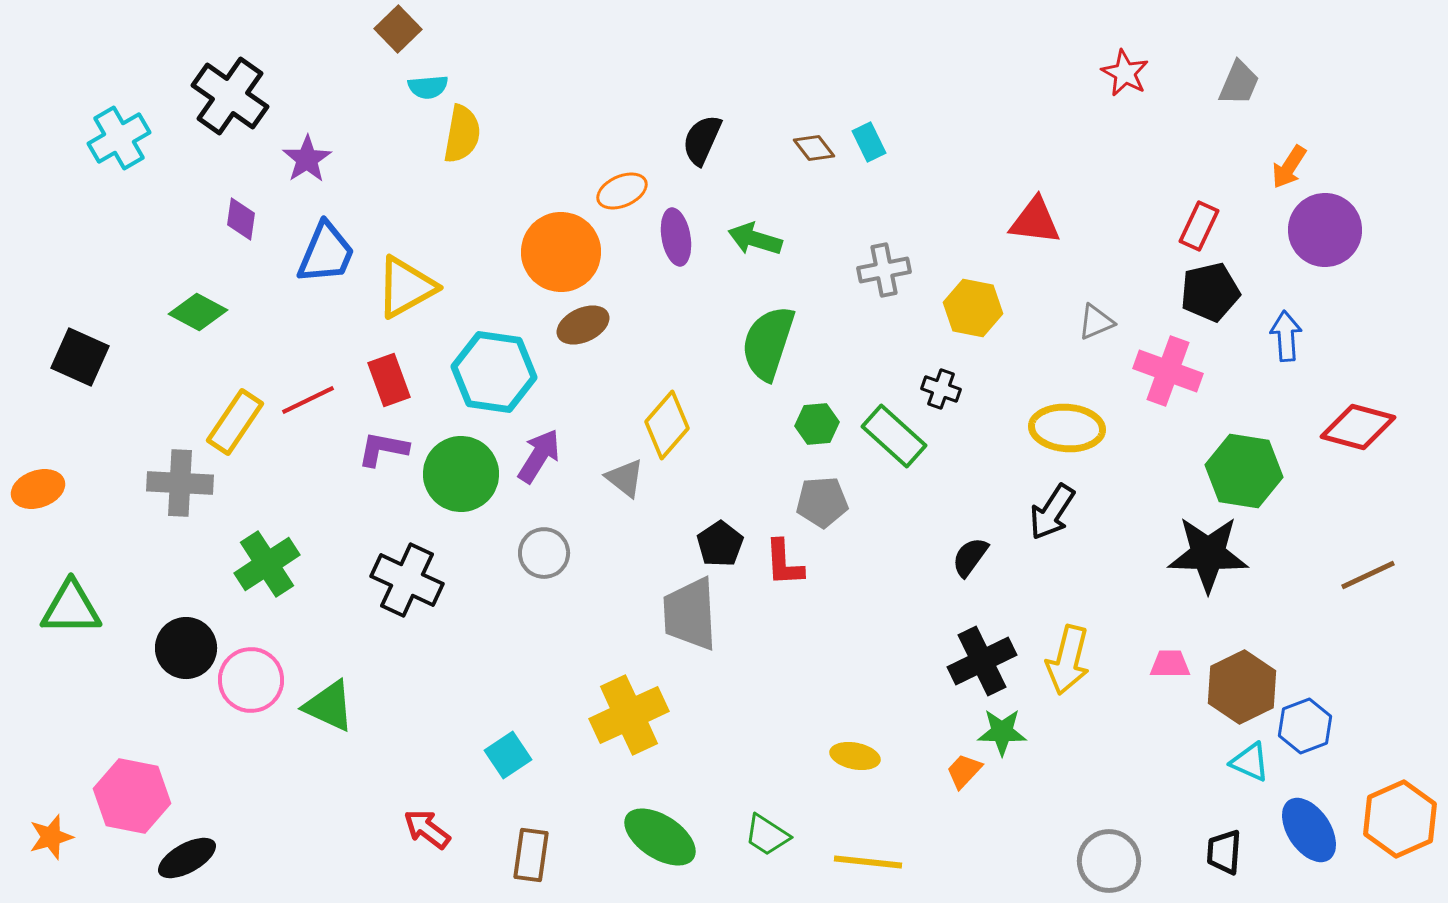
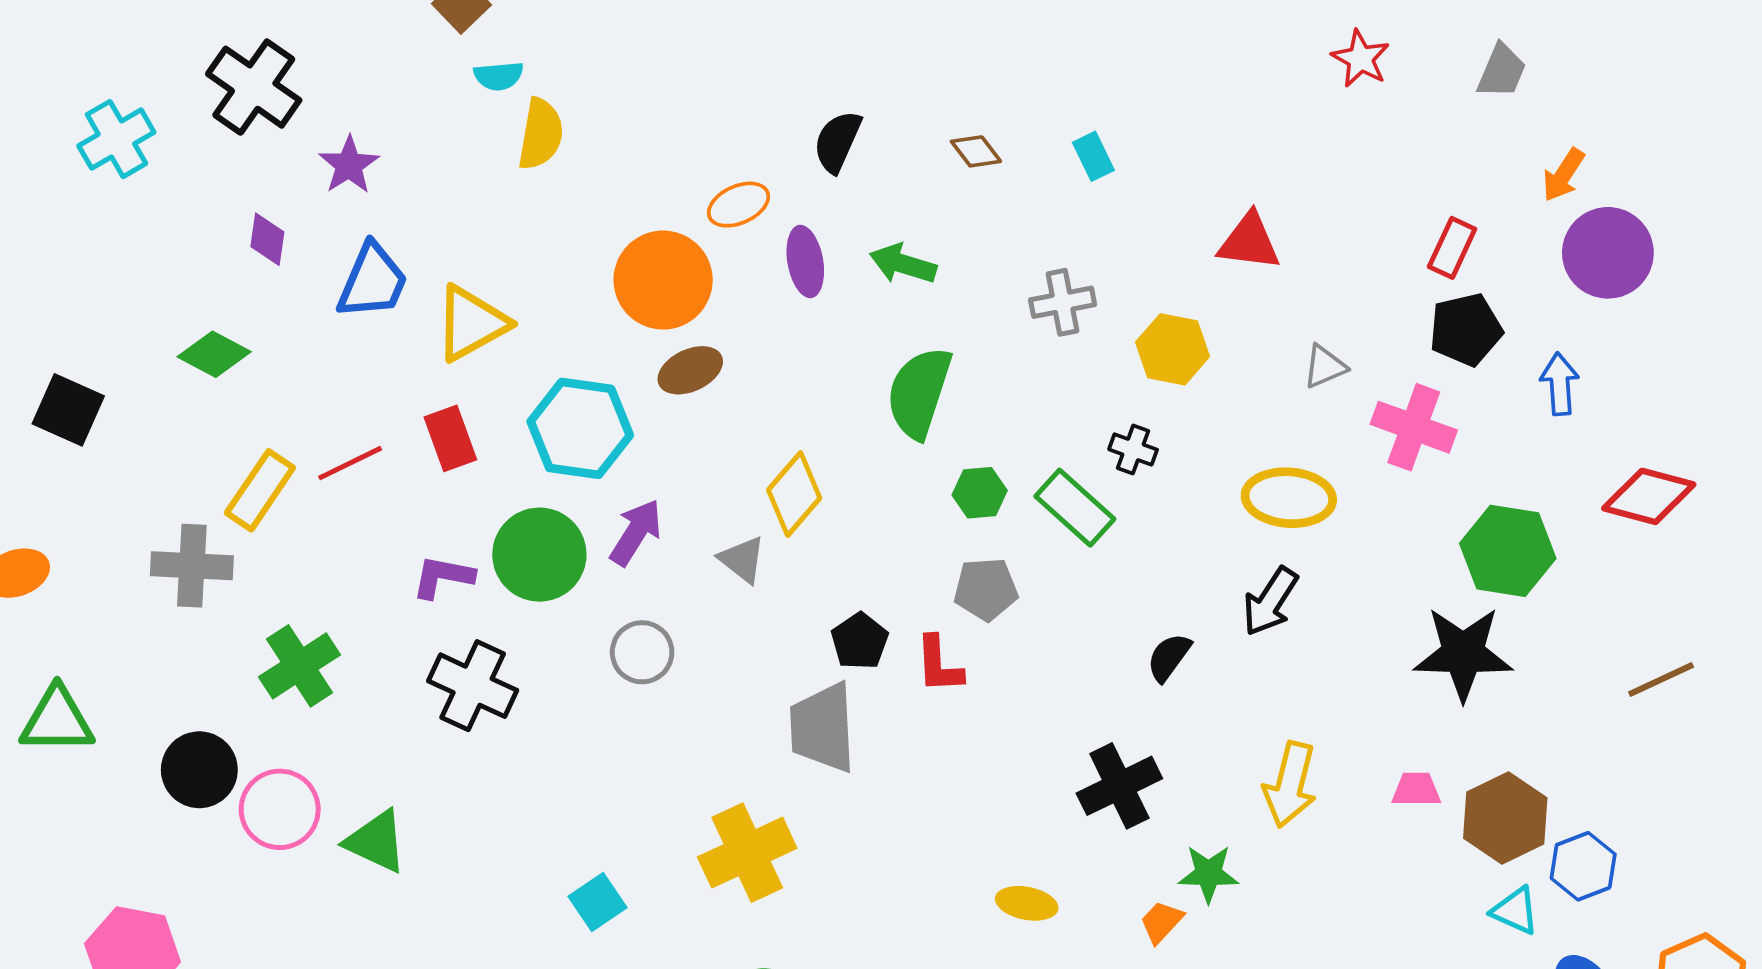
cyan rectangle: (869, 142) -> (1093, 156), moved
purple L-shape: (383, 449) -> (443, 577), moved
black cross: (982, 661) -> (1119, 786), moved

